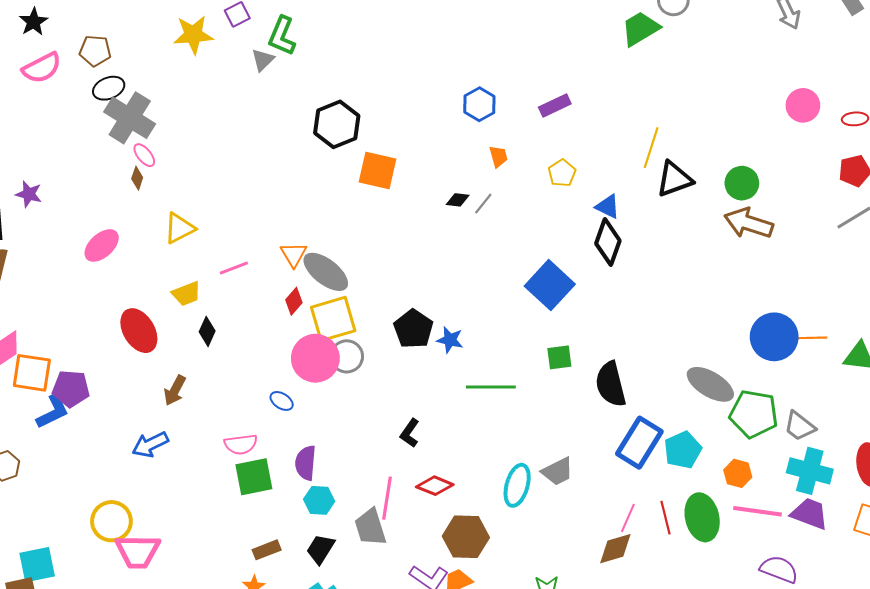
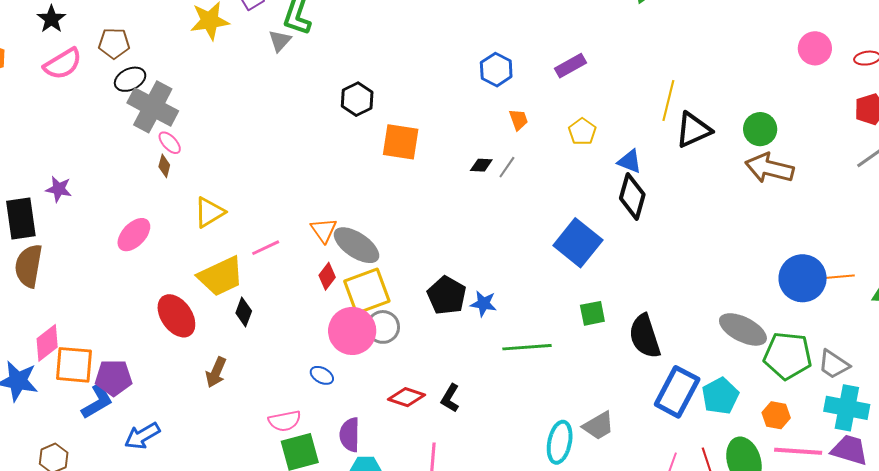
black hexagon: (337, 124) -> (357, 99), size x0.7
yellow trapezoid: (186, 294) -> (221, 276), size x1.6
blue arrow: (150, 444) -> (142, 436), moved
red diamond: (435, 486) -> (406, 397), moved

